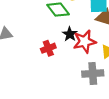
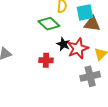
red cross: (48, 48) -> (46, 60), turned 32

